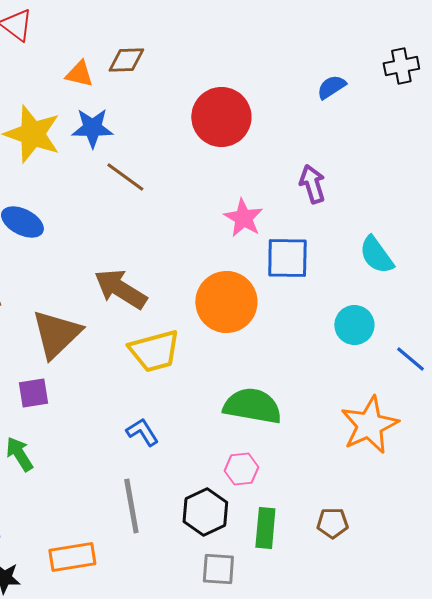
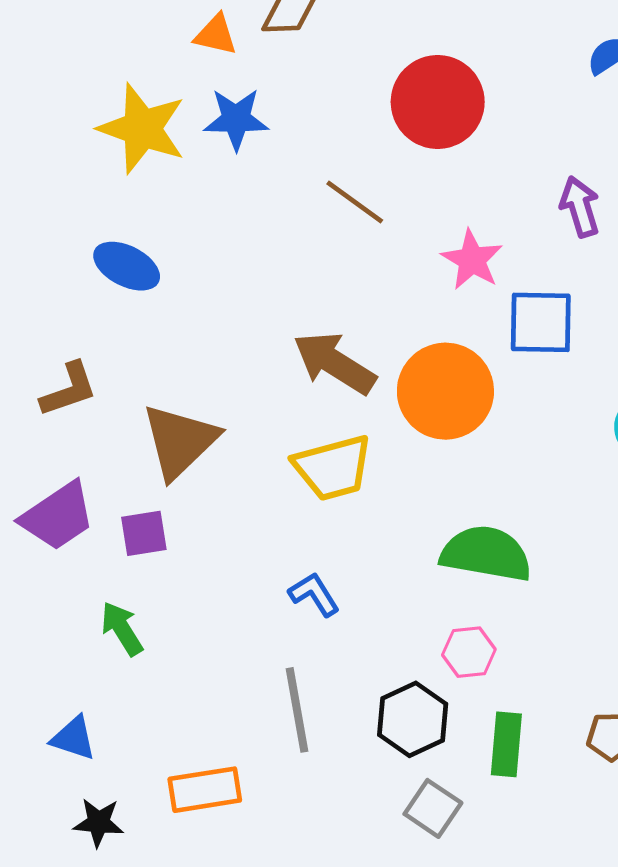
brown line: (125, 177) -> (355, 202), moved
brown arrow: (120, 289) -> (334, 363), moved
gray square: (218, 569) -> (433, 808), turned 30

